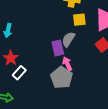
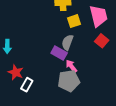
purple rectangle: (58, 48) -> (59, 53), turned -35
gray pentagon: (62, 78) -> (69, 81), turned -30

